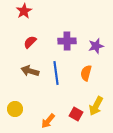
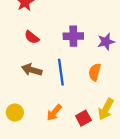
red semicircle: (30, 42) -> (32, 37), turned -96
red square: (76, 114) -> (83, 118), turned 32
orange arrow: (48, 121) -> (54, 113), moved

